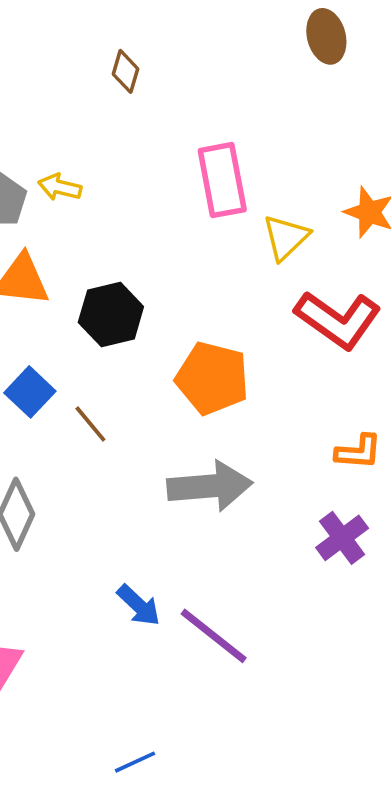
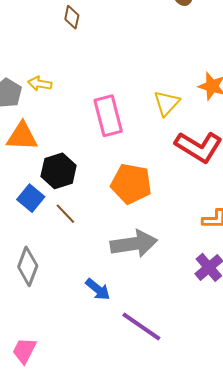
pink rectangle: (222, 180) -> (108, 116), moved
black hexagon: (111, 315) -> (59, 171), moved
blue arrow: (139, 605) -> (98, 289), moved

